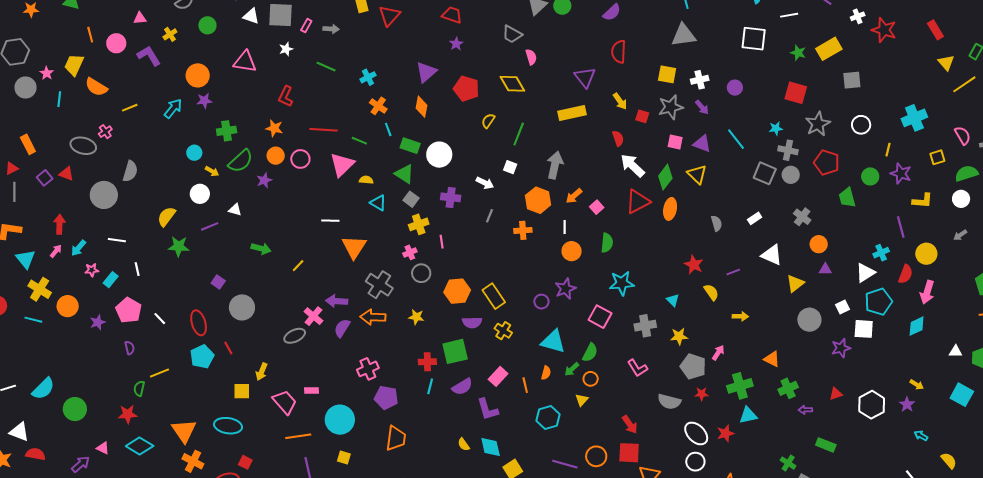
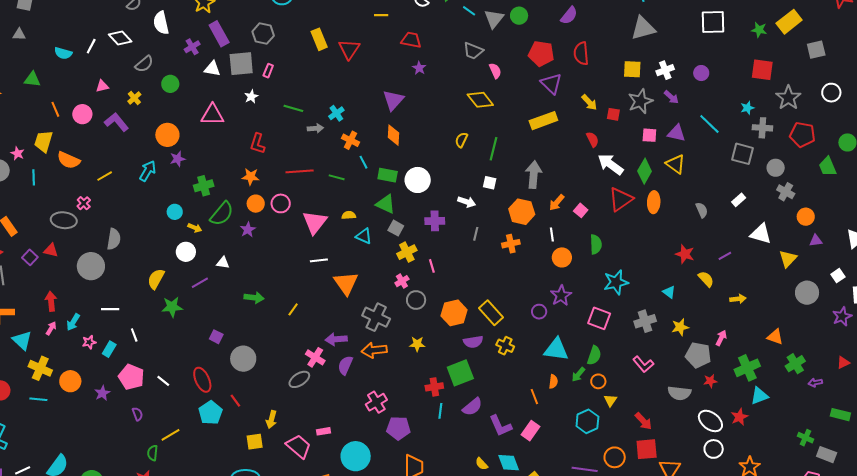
gray arrow: (331, 29) -> (315, 128), moved
red pentagon: (466, 89) -> (541, 54), moved
pink triangle: (342, 165) -> (315, 222), moved
gray circle: (791, 175) -> (776, 168), moved
pink rectangle: (498, 376) -> (530, 431), moved
yellow triangle: (582, 400) -> (610, 400), moved
cyan hexagon: (548, 417) -> (587, 421), moved

